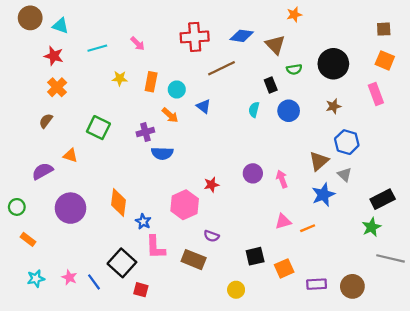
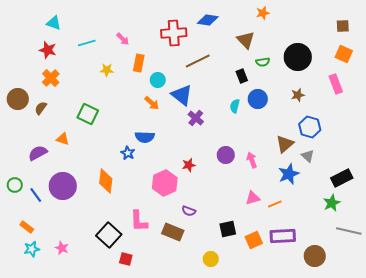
brown circle: (30, 18) -> (18, 99), moved
blue diamond: (242, 36) -> (208, 20), moved
orange rectangle: (151, 82) -> (139, 63), moved
blue triangle: (204, 106) -> (182, 95), size x1.6
cyan semicircle: (254, 110) -> (235, 106), moved
purple cross: (145, 132) -> (196, 118), moved, turned -35
blue star: (143, 222) -> (128, 153), moved
orange rectangle: (28, 239) -> (27, 227), moved
blue line: (94, 282) -> (36, 195), moved
purple rectangle: (317, 284) -> (283, 236), moved, size x1.4

